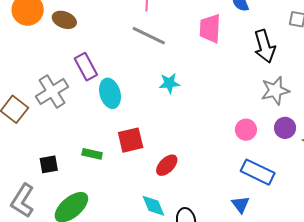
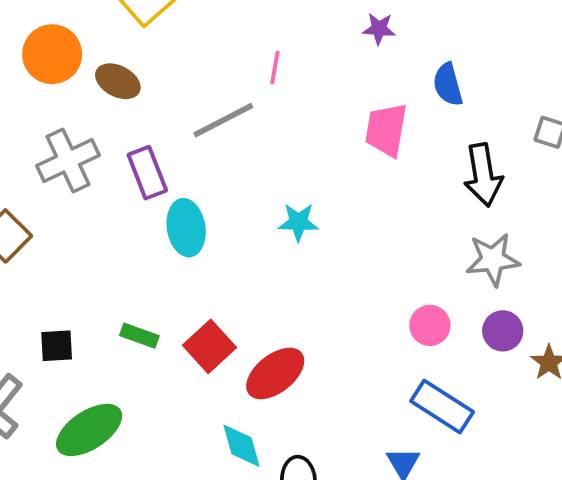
gray line: (149, 36) -> (223, 120), moved, turned -60
gray cross: (52, 92) -> (68, 160), moved
red square: (131, 140) -> (209, 346), moved, turned -36
red ellipse: (167, 165) -> (275, 373), size x1.4

